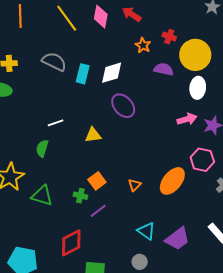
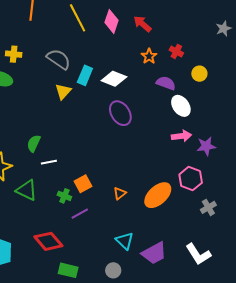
yellow circle: (195, 55) -> (199, 74), size x0.5
white diamond: (112, 73) -> (114, 79), turned 30
white ellipse: (198, 88) -> (181, 106), moved, turned -50
white line: (56, 123) -> (49, 162), moved
yellow triangle: (93, 135) -> (63, 91), moved, turned -48
red diamond: (71, 243) -> (48, 241), turned 68

